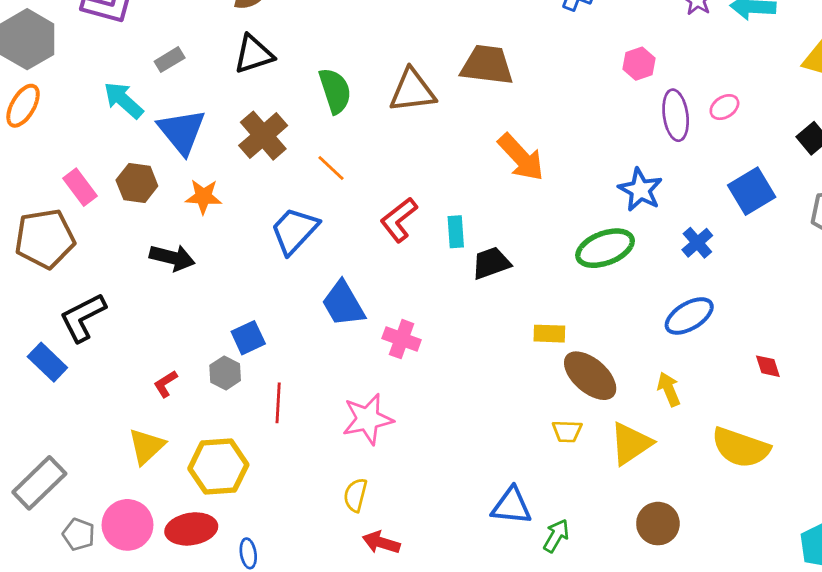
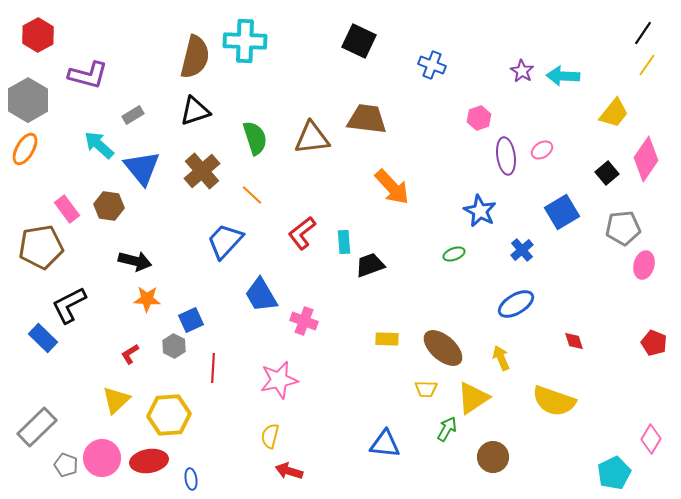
orange star: (203, 197) -> (147, 299), moved
green ellipse: (605, 248) -> (454, 254), size x0.5
yellow rectangle: (549, 334) -> (387, 339), moved
green arrow: (556, 536) -> (447, 429), moved

